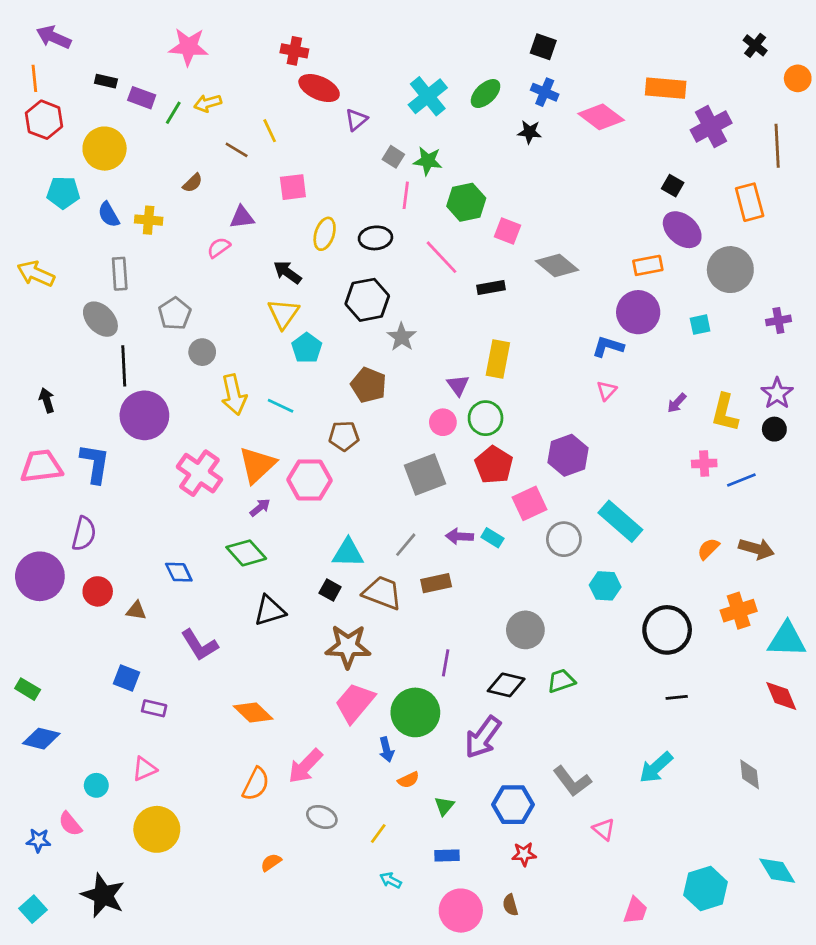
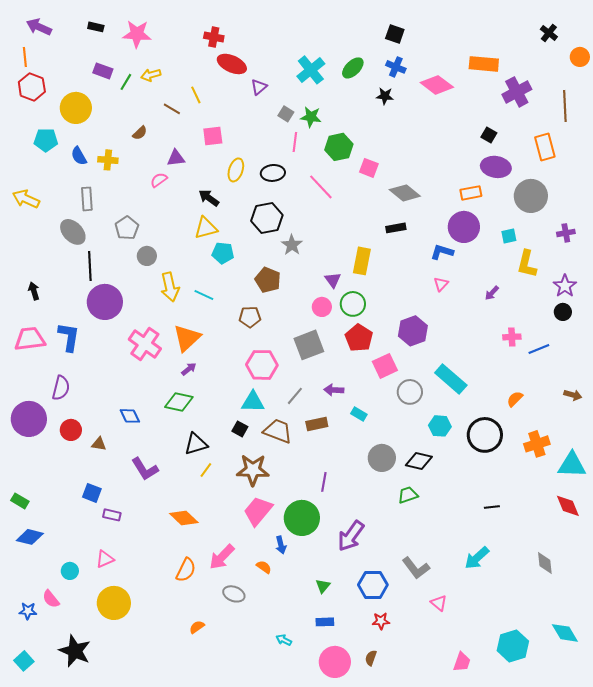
black rectangle: (106, 81) -> (96, 27), moved
purple ellipse: (682, 230) -> (496, 167), turned -32
black rectangle: (491, 287) -> (396, 228), moved
yellow triangle: (283, 314) -> (206, 228), turned 40
cyan pentagon: (307, 348) -> (223, 253), turned -30
yellow L-shape: (725, 413) -> (527, 264), moved
pink hexagon: (309, 480) -> (262, 365), moved
cyan rectangle: (492, 538) -> (359, 414), moved
brown arrow: (756, 549) -> (573, 395), moved, size x0.7
green diamond: (246, 553) -> (179, 402), turned -36
black circle: (667, 630) -> (485, 435), moved
black diamond: (506, 685) -> (419, 461), moved
orange semicircle: (408, 780) -> (264, 567), moved, turned -119
yellow line: (378, 833) -> (206, 470), moved
brown semicircle: (510, 905) -> (371, 658), turned 35

